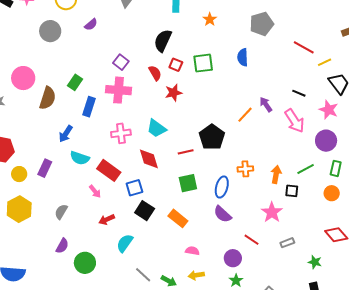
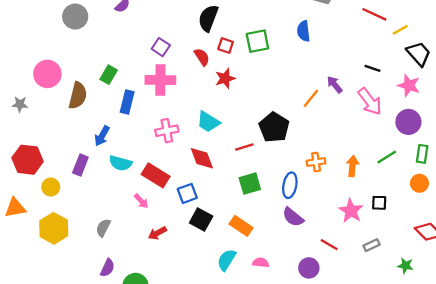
purple rectangle: (45, 168) -> (80, 165), moved
black square: (292, 191) -> (379, 203), moved
cyan semicircle: (125, 243) -> (227, 260), moved

